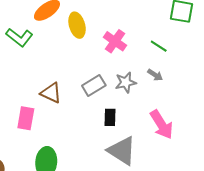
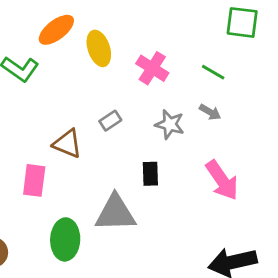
gray star: (126, 82) -> (170, 124), turned 30
gray rectangle: (94, 85) -> (110, 121), moved, size x0.7
gray triangle: (122, 151) -> (115, 213), moved, turned -32

